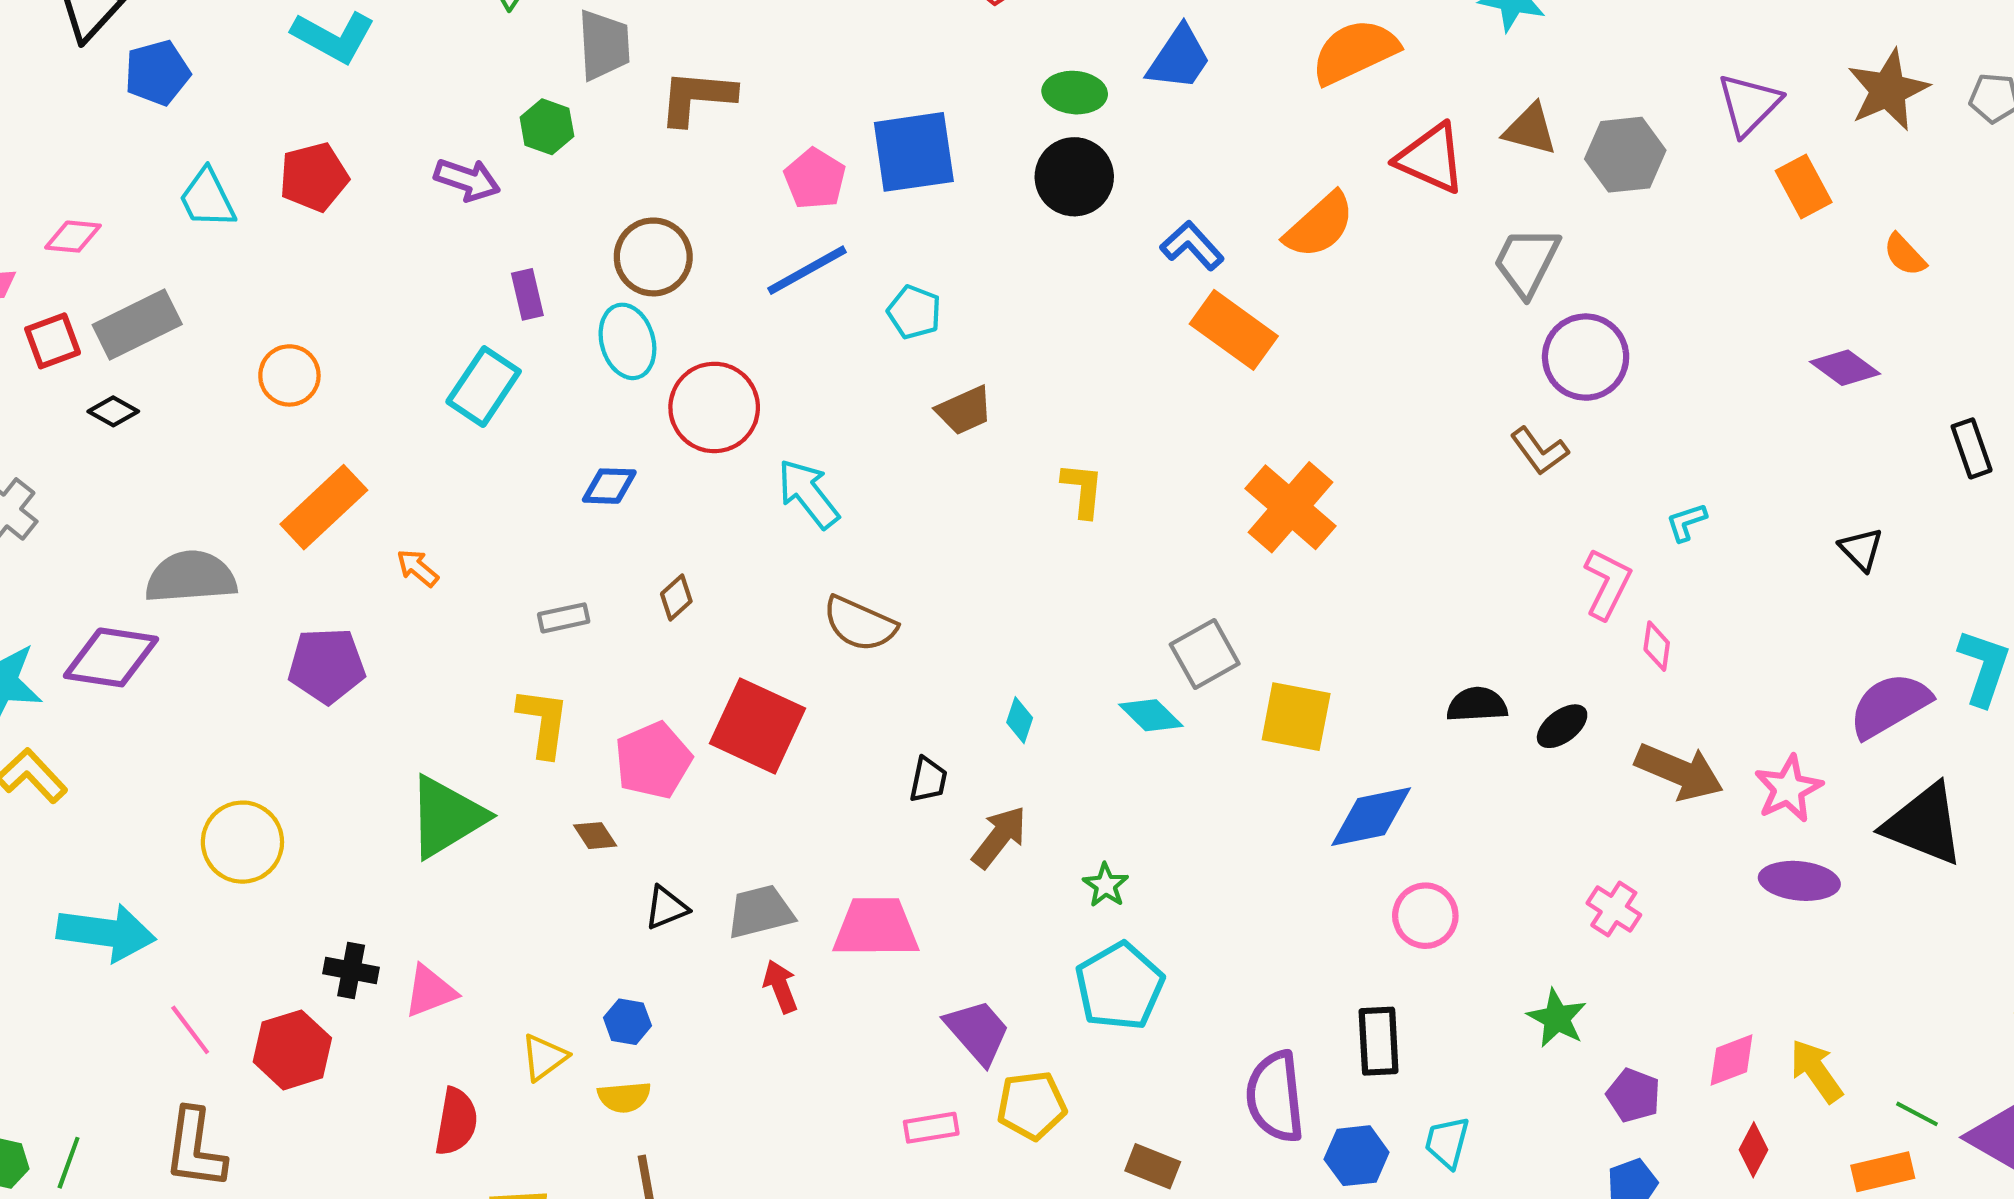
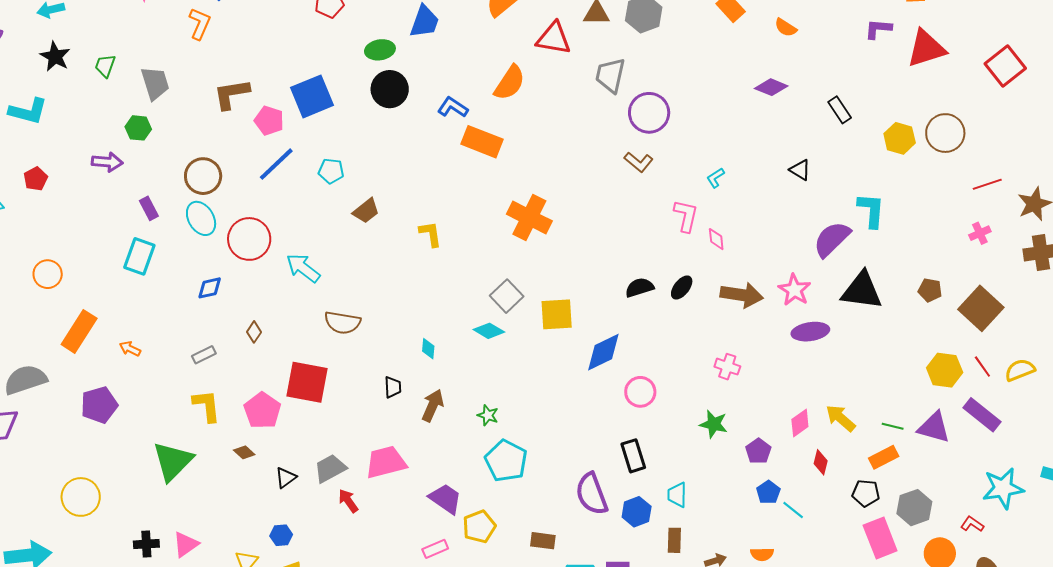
brown L-shape: (697, 97) -> (231, 94), moved
red pentagon: (314, 177) -> (36, 179), size x0.7
purple pentagon: (1633, 1095) -> (758, 451), turned 30

